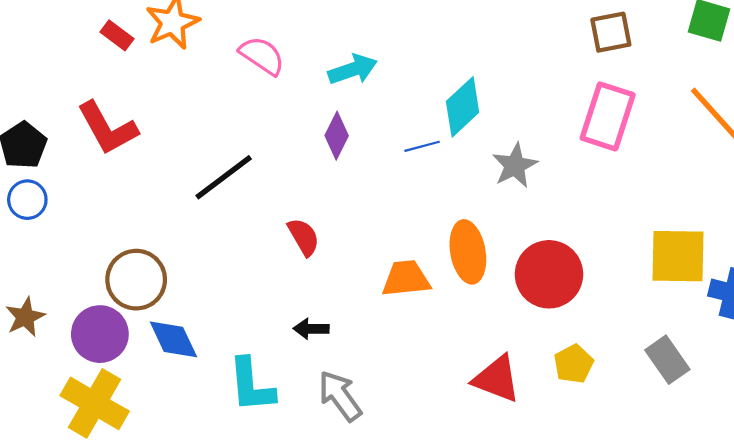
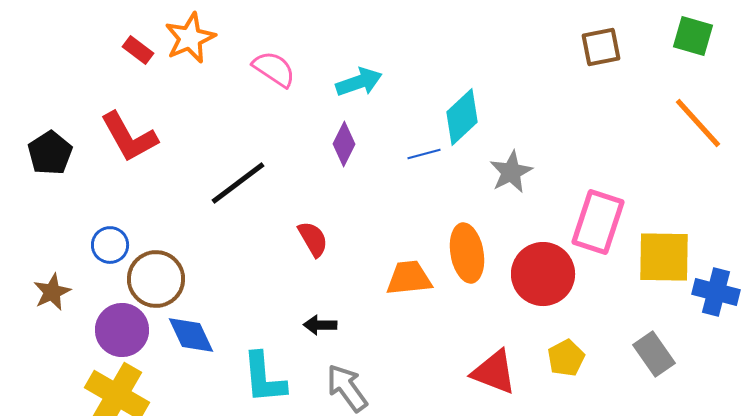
pink rectangle: (608, 116) -> (598, 222), moved
blue circle: (27, 200) -> (110, 245), moved
brown star: (25, 317) -> (52, 292), moved

